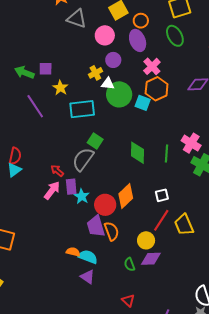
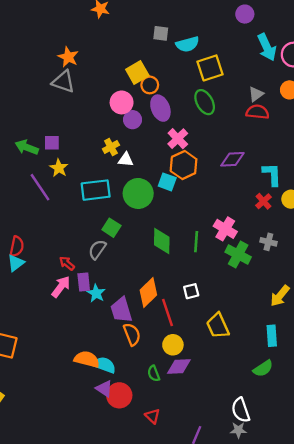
gray triangle: (77, 19) -> (63, 82), moved
orange circle: (141, 21) -> (150, 85), moved
purple circle: (113, 60) -> (133, 120), moved
yellow star: (60, 88) -> (59, 168), moved
green circle: (119, 94) -> (138, 193), moved
gray semicircle: (83, 159) -> (97, 249), size x0.7
red circle: (105, 205) -> (119, 395), moved
red line: (161, 220) -> (167, 312), moved, turned -50
purple trapezoid: (96, 226) -> (121, 310), moved
orange semicircle: (73, 252) -> (87, 359), size x1.5

